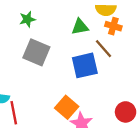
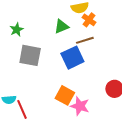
orange cross: (113, 26) -> (89, 20), turned 32
brown line: (103, 49) -> (85, 40), turned -54

